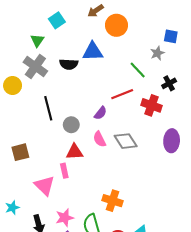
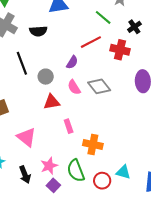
black semicircle: (69, 64) -> (38, 31), moved
pink rectangle: (64, 171) -> (69, 126), moved

